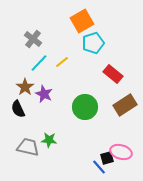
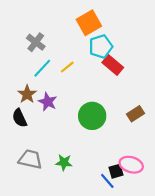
red rectangle: (113, 74) -> (113, 65), moved
brown rectangle: (125, 105) -> (136, 114), size x0.7
green star: (49, 140) -> (64, 163), moved

